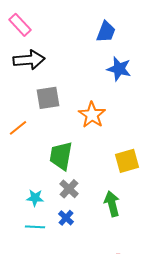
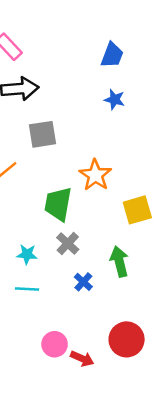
blue star: (119, 69) -> (115, 100), moved, size x0.7
orange star: (92, 115) -> (95, 175), moved
blue cross: (66, 218) -> (83, 282), moved

